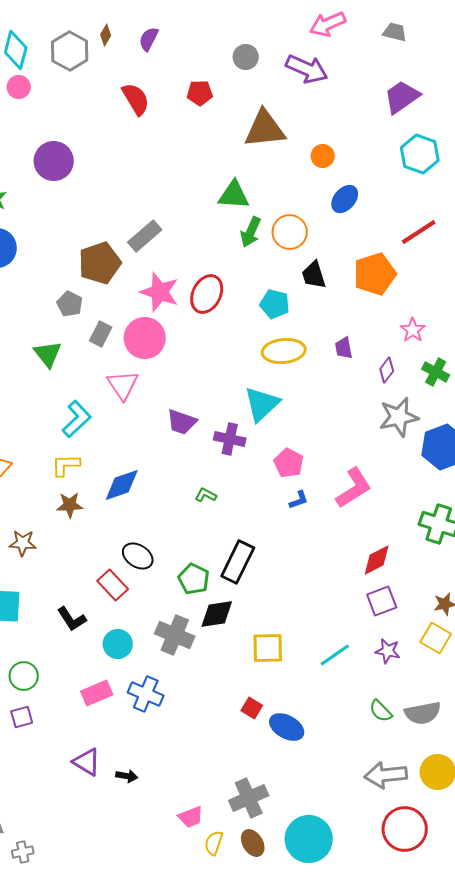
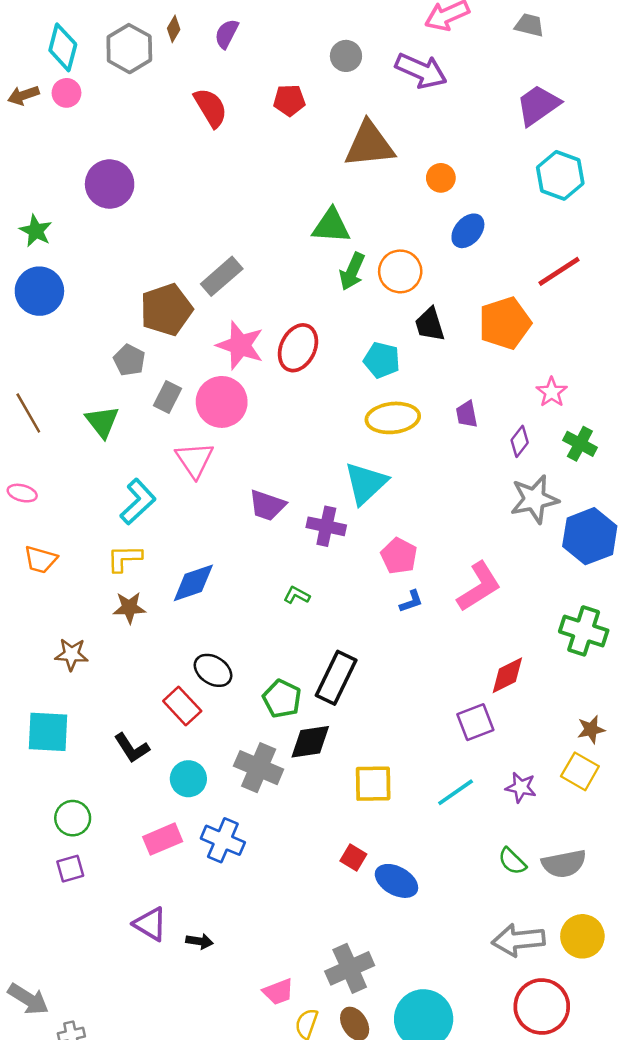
purple square: (382, 601) -> (475, 722), moved

